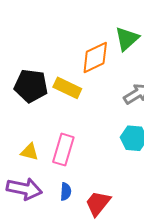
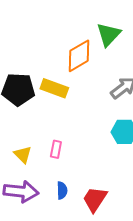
pink rectangle: (63, 150) -> (56, 149), size x0.6
yellow triangle: (30, 152) -> (23, 155), turned 36

